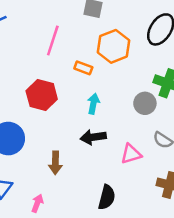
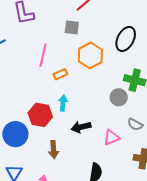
orange rectangle: (83, 68) -> (60, 74), moved, turned -40
red hexagon: (42, 95) -> (40, 115), moved
cyan arrow: (93, 104) -> (63, 103), moved

